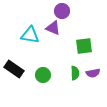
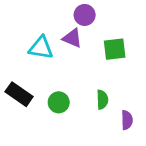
green square: (84, 46) -> (115, 49), moved
purple semicircle: (93, 73) -> (127, 120), moved, turned -80

